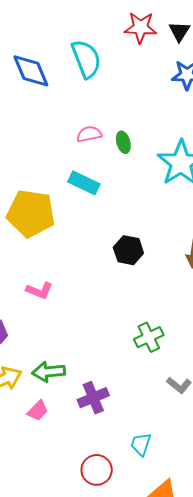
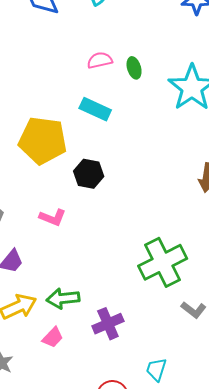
black hexagon: (128, 250) -> (89, 174), moved
green cross: (149, 337) -> (163, 262), size x1.6

